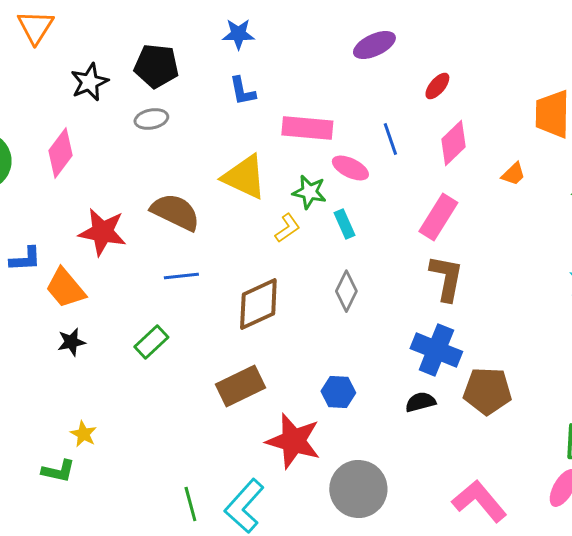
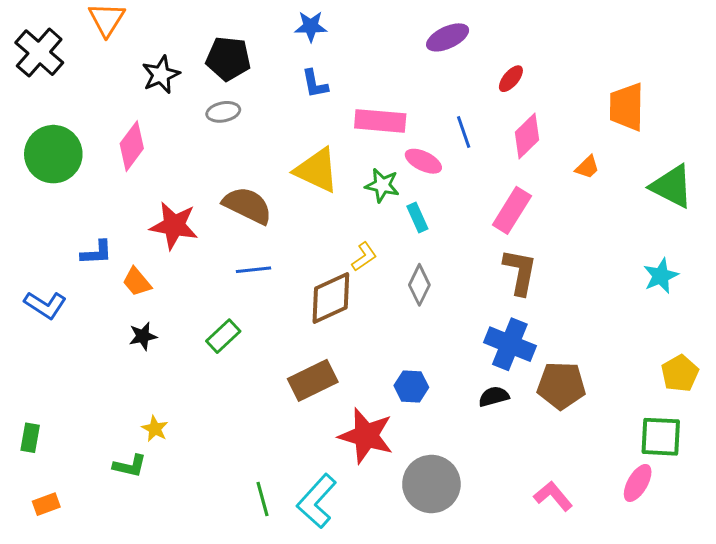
yellow L-shape: (287, 228) -> (364, 257), moved
orange trapezoid: (65, 288) -> (137, 282), size x0.7
pink L-shape: (479, 501) -> (553, 496), size x0.7

